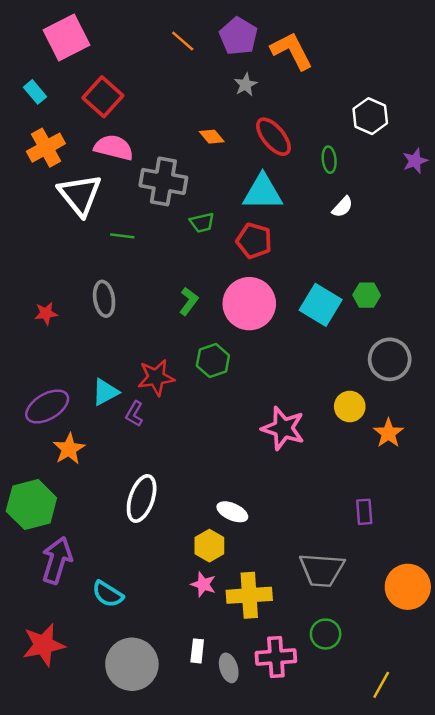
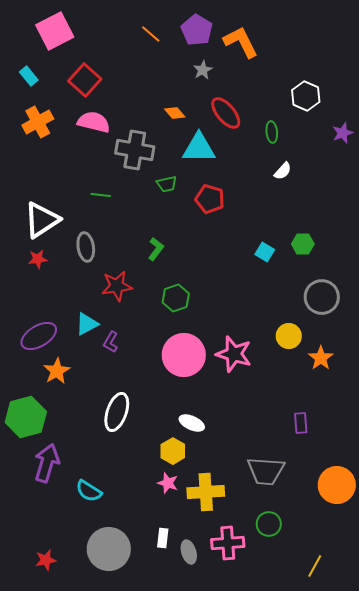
cyan triangle: (263, 192) -> (199, 148), moved
white triangle: (80, 195) -> (42, 220), moved, turned 36
pink circle: (249, 304) -> (184, 355), moved
cyan square: (321, 305) -> (265, 252), size x0.6
red star: (156, 377) -> (117, 286), moved
red star: (44, 645) -> (46, 560), moved, size x0.6

